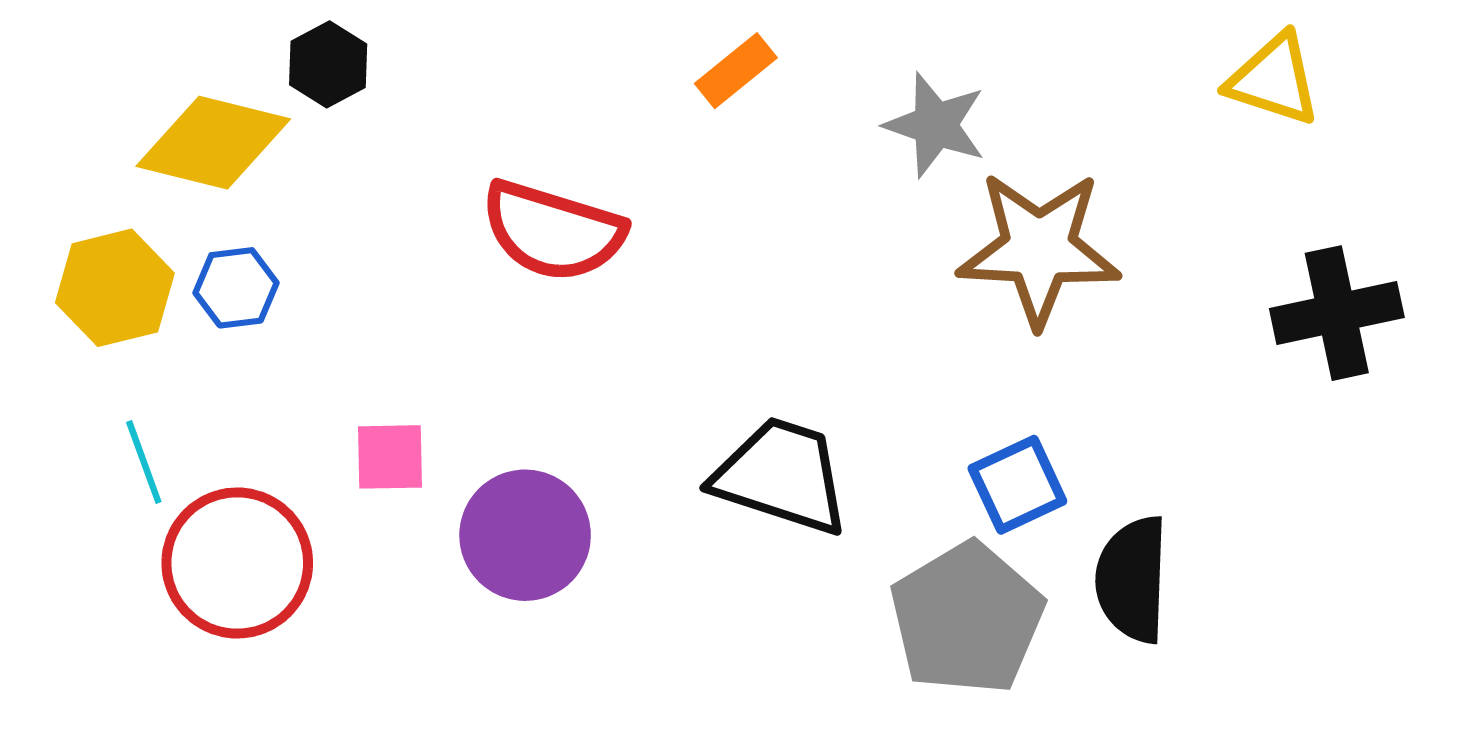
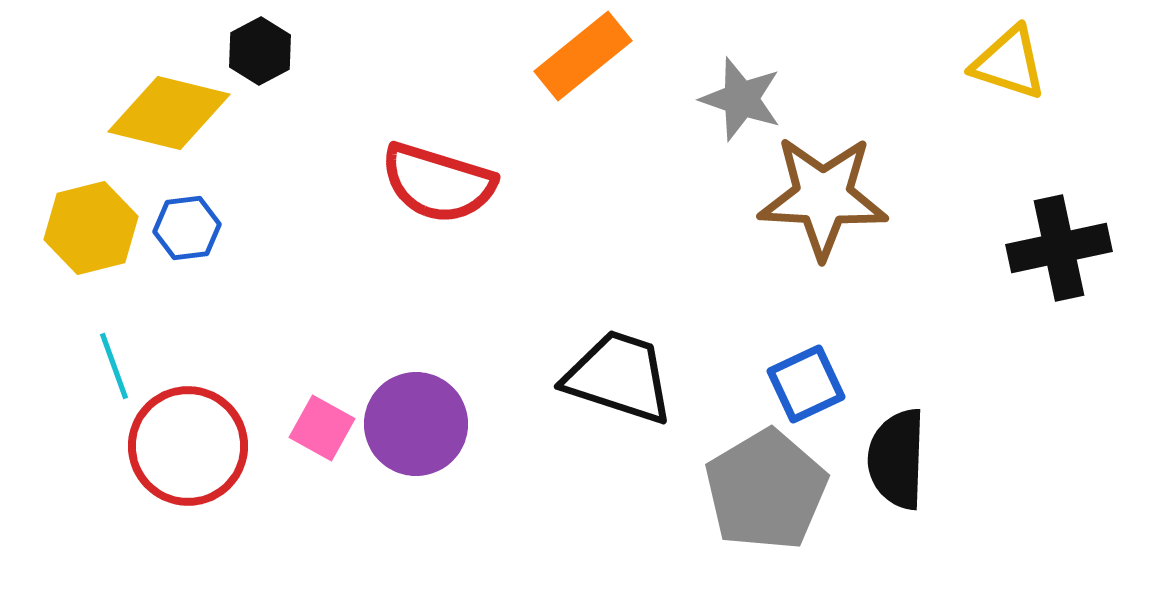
orange rectangle: (736, 71) -> (583, 56), size x1.5
pink square: (390, 457) -> (322, 428), moved, turned 30

